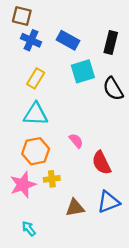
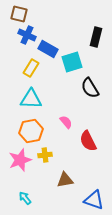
blue rectangle: (68, 40) -> (48, 49), moved
black semicircle: (113, 89) -> (90, 88), moved
blue triangle: (108, 202) -> (94, 200), moved, turned 40

